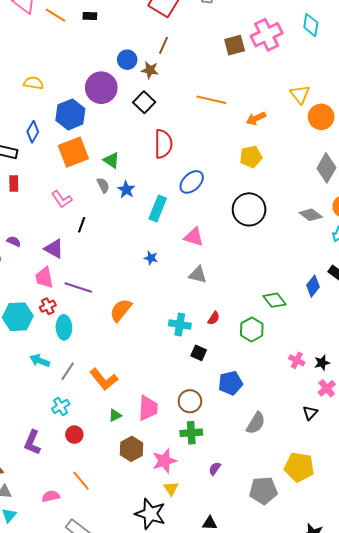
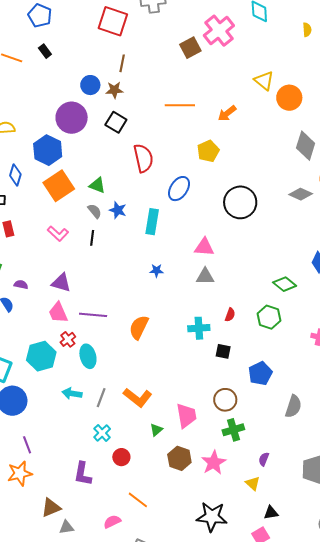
black rectangle: (90, 16) -> (45, 51), turned 64
yellow pentagon: (251, 157) -> (208, 151), moved
black line: (82, 225) -> (92, 238), moved
pink triangle: (194, 237) -> (204, 247), moved
yellow triangle: (171, 489) -> (253, 483), moved

